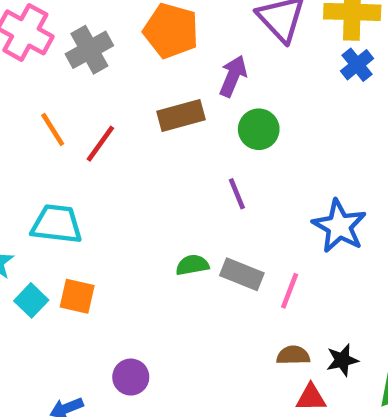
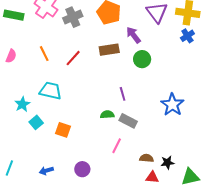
purple arrow: (233, 76) -> (133, 35), turned -66
orange line: (53, 129) -> (44, 54), moved
purple line: (237, 194) -> (123, 94), moved
pink line: (290, 291) -> (117, 146), moved
orange square: (77, 296) -> (63, 130), moved
purple circle: (131, 377) -> (82, 169), moved

